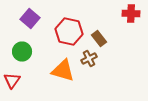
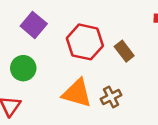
brown cross: (89, 59) -> (111, 97), moved

